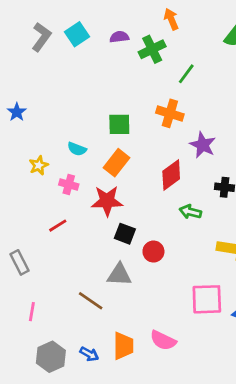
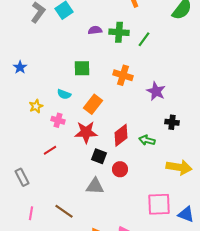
purple semicircle: (119, 37) -> (95, 30), moved
green cross: (152, 49) -> (119, 32), moved, turned 30
orange cross: (170, 113) -> (123, 75), moved
green square: (119, 124) -> (82, 68), moved
red diamond: (171, 175) -> (121, 135), moved
brown line: (91, 301) -> (64, 211), moved

